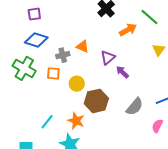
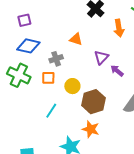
orange arrow: (128, 30) -> (119, 28), turned 114
orange triangle: (82, 46) -> (76, 39), moved
orange star: (76, 121) -> (91, 129), moved
cyan line: (47, 122) -> (51, 111), moved

